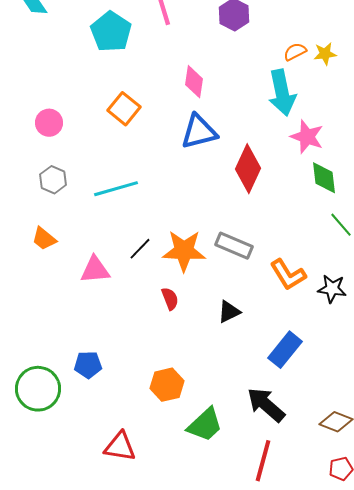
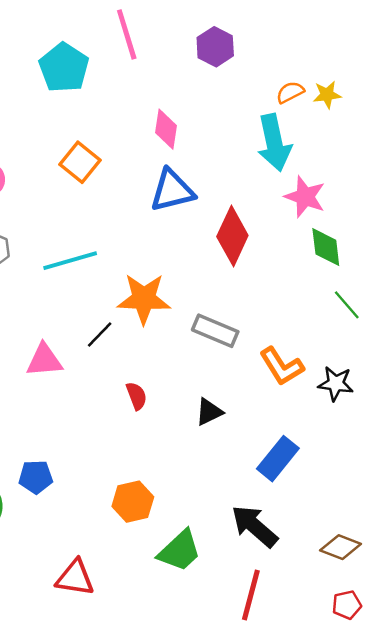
orange star: (184, 251) -> (144, 299), moved

